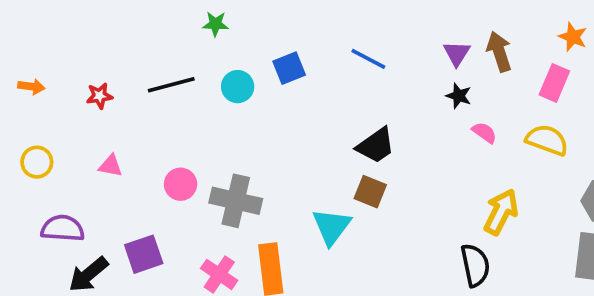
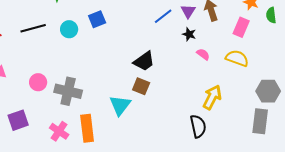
blue line: (368, 59) -> (163, 16), moved, turned -66

